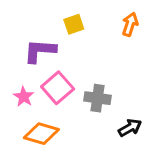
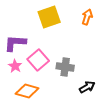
yellow square: (74, 24) -> (49, 17), size x1.6
purple L-shape: (40, 51) -> (15, 43), moved

